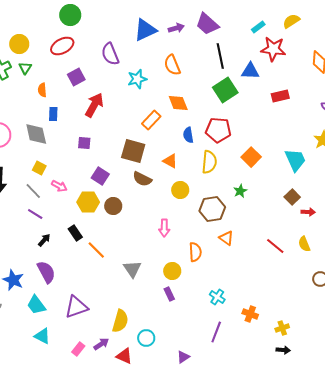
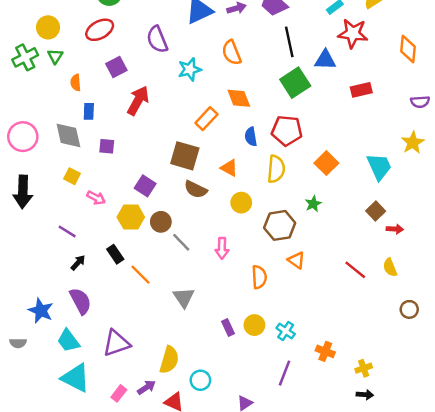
purple square: (84, 143) -> (107, 146), moved
gray line: (33, 191) -> (181, 242), moved
yellow circle: (172, 271) -> (254, 325), moved
cyan triangle: (42, 336) -> (76, 378), size x1.5

